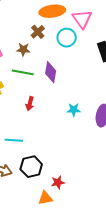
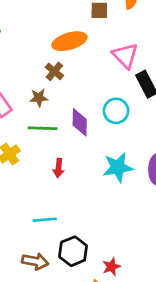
pink triangle: (82, 19) -> (125, 56), moved
cyan circle: (67, 38) -> (116, 111), moved
cyan star: (74, 110) -> (118, 167), size x1.6

